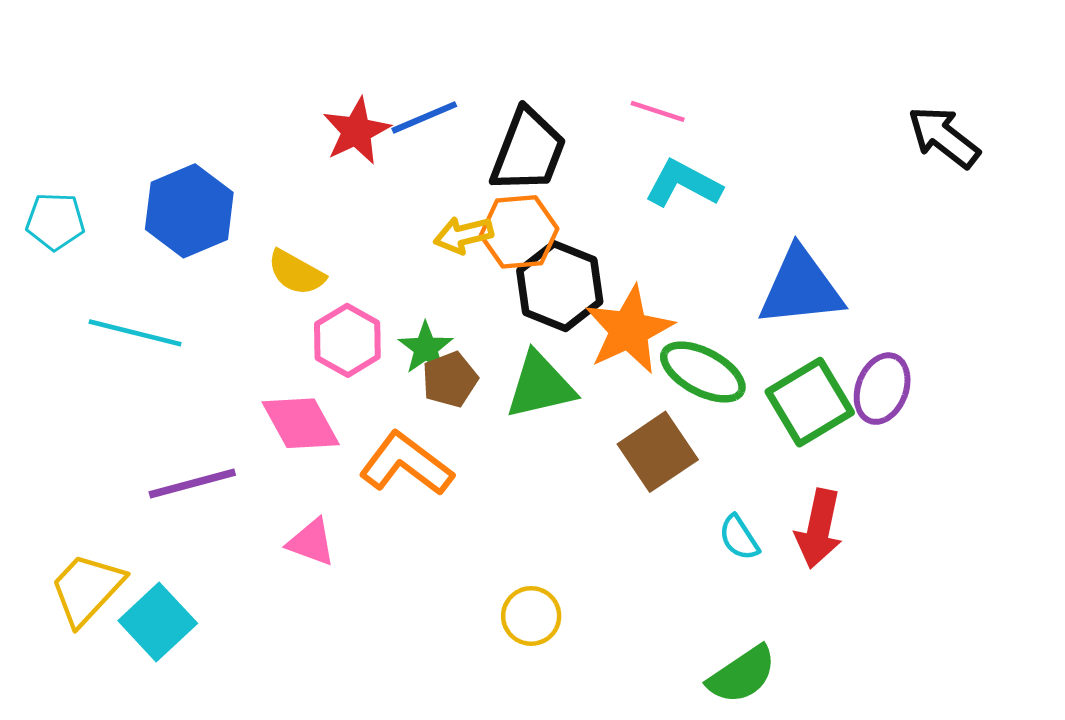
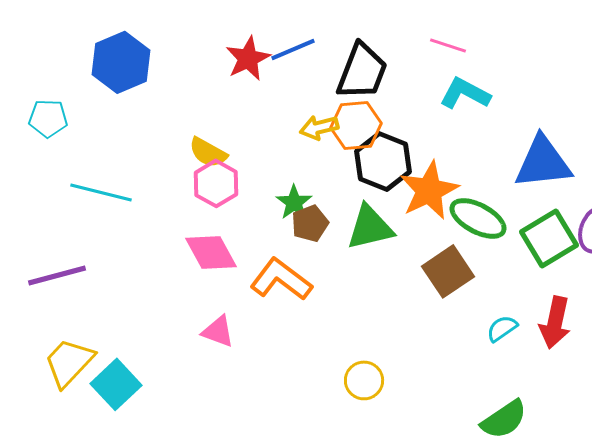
blue hexagon: (189, 211) -> (121, 62), moved
pink hexagon: (347, 340) -> (216, 183), moved
purple line: (192, 483) -> (57, 275), moved
cyan semicircle: (739, 538) -> (502, 328), turned 88

